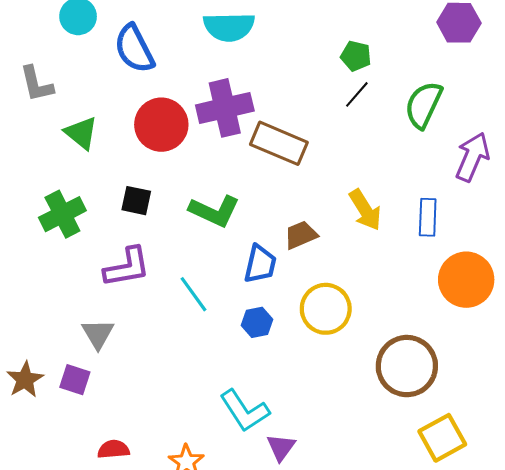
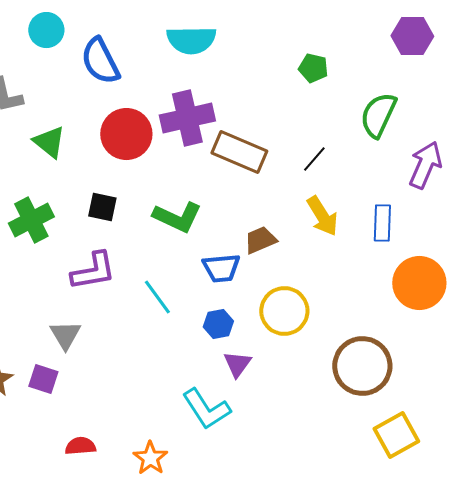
black line: (357, 94) -> (314, 159), moved
blue trapezoid: (260, 264) -> (221, 268), turned 72
purple triangle: (281, 447) -> (237, 364), moved

